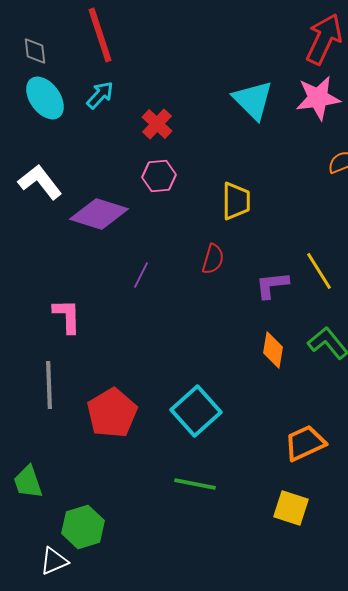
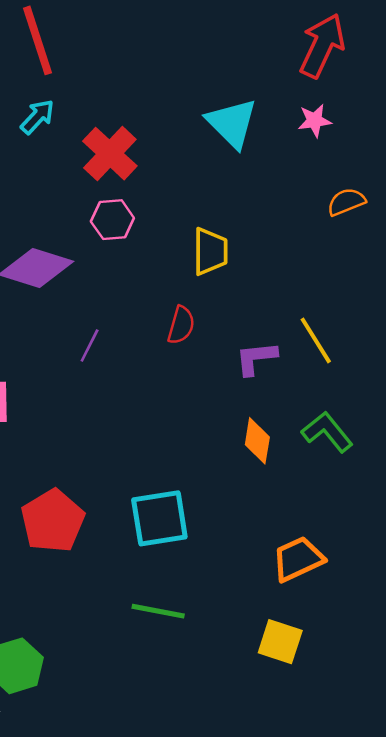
pink star: (318, 98) -> (315, 121), size x0.6
red cross: (157, 124) -> (110, 154), size x1.4
cyan square: (196, 411) -> (159, 518), turned 33

